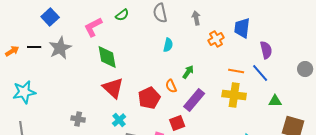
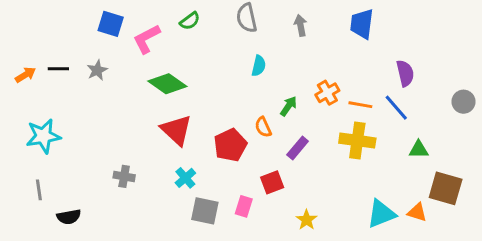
blue square: (50, 17) -> (111, 24), moved, turned -30
blue trapezoid: (242, 28) -> (362, 24), moved
orange cross: (216, 39) -> (327, 93), moved
gray star: (60, 48) -> (97, 70), size x0.6
green diamond: (107, 57) -> (167, 84), turned -45
purple rectangle: (194, 100) -> (298, 148), size x0.7

